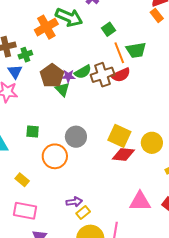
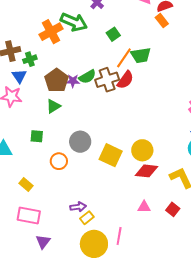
orange line: (119, 53) -> (124, 58), turned 55
red semicircle: (121, 75) -> (125, 80), turned -30
green triangle: (62, 89) -> (53, 106), moved, turned 42
yellow square: (119, 136) -> (111, 155), moved
yellow circle: (152, 143) -> (142, 150), moved
red diamond: (123, 154) -> (147, 171), moved
orange circle: (55, 156) -> (59, 161), size x0.7
pink triangle: (140, 201) -> (144, 207), size x0.6

